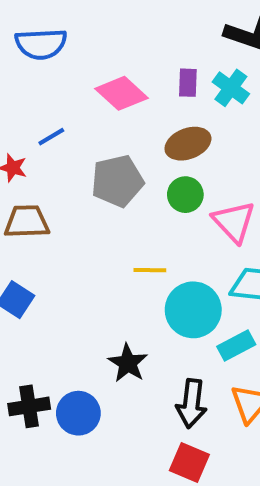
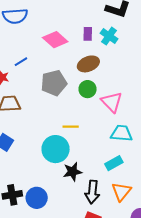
cyan circle: (193, 310) -> (56, 149), moved
black star: (128, 363) -> (73, 172), moved, turned 30

